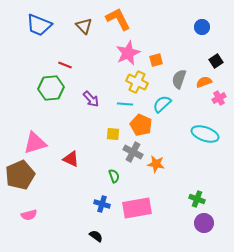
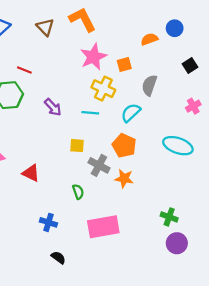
orange semicircle: (204, 82) -> (149, 39), moved
orange pentagon: (141, 125) -> (124, 146), moved
blue cross: (102, 204) -> (48, 222), moved

